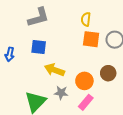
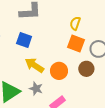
brown circle: (108, 73) -> (86, 69), moved
orange circle: (84, 81) -> (59, 71), moved

